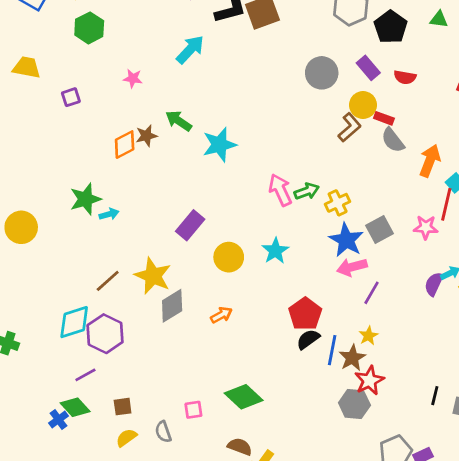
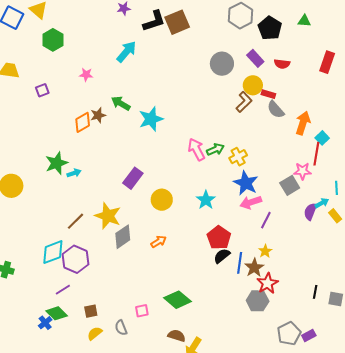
gray square: (379, 229) -> (290, 185), moved
cyan star: (275, 251) -> (206, 200), moved

